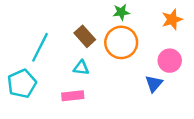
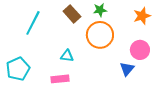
brown rectangle: (85, 36) -> (72, 14), moved
cyan line: (40, 47) -> (33, 23), moved

